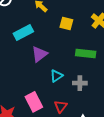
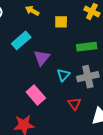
gray cross: (80, 83) -> (88, 77), size x1.5
pink rectangle: (34, 102) -> (36, 95), moved

